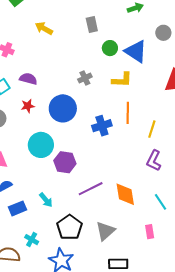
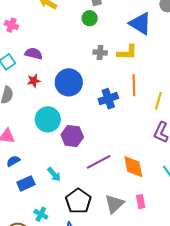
green circle: (110, 48) -> (90, 18), moved
gray cross: (85, 78) -> (100, 52), moved, turned 32
pink rectangle: (150, 232) -> (141, 202), moved

